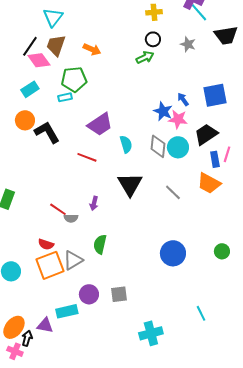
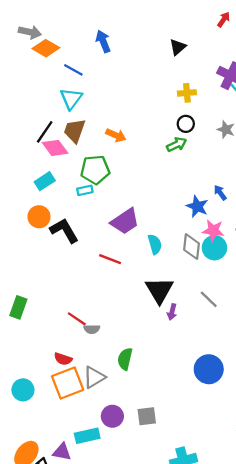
pink star: (178, 119) -> (213, 230), moved
purple arrow: (94, 203) -> (172, 312), moved

